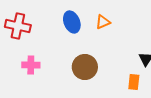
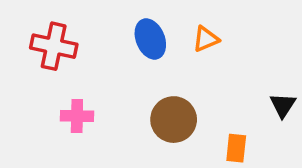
orange rectangle: (134, 82) -> (236, 148), moved

